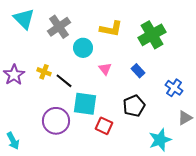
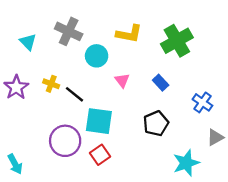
cyan triangle: (24, 19) -> (28, 42), moved, size x0.7
gray cross: (59, 27) -> (69, 31), turned -30
red square: (104, 126) -> (100, 155), moved, turned 30

